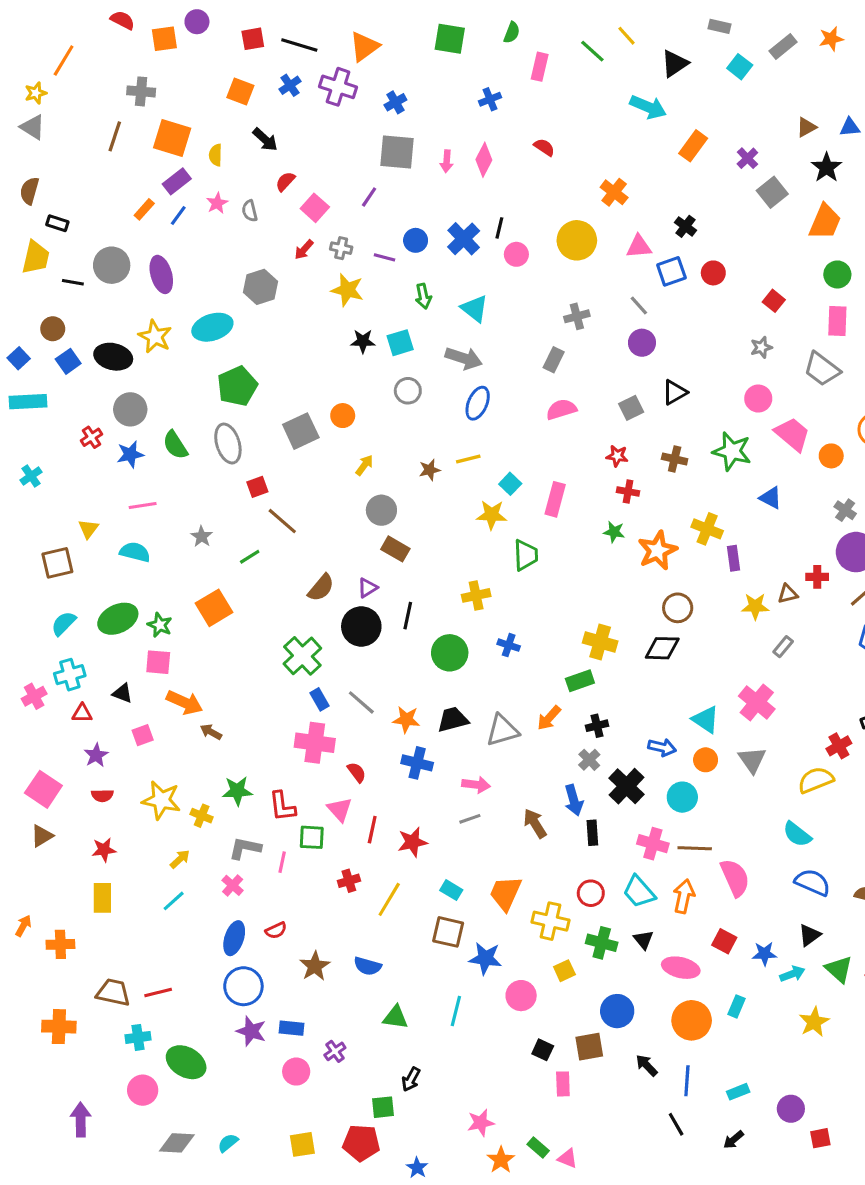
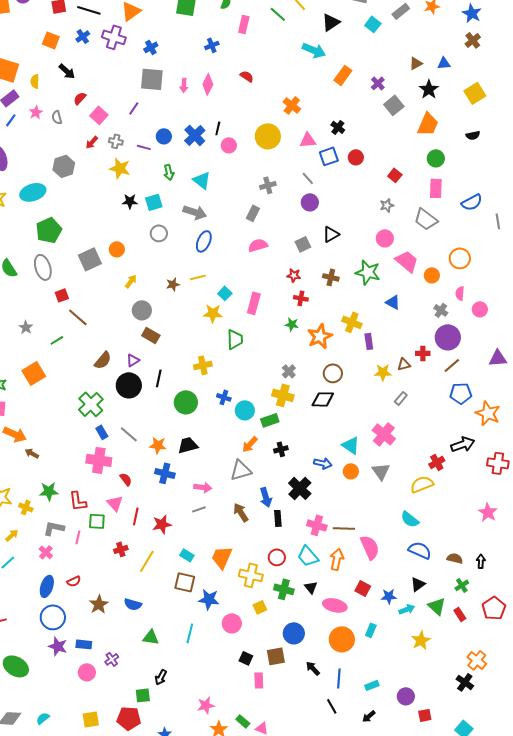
gray triangle: (502, 730) -> (241, 470), moved
gray cross: (589, 760) -> (289, 371), moved
cyan circle: (682, 797) -> (245, 410), moved

